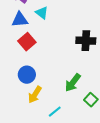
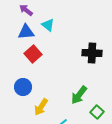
blue circle: (27, 75) -> (23, 87), moved

